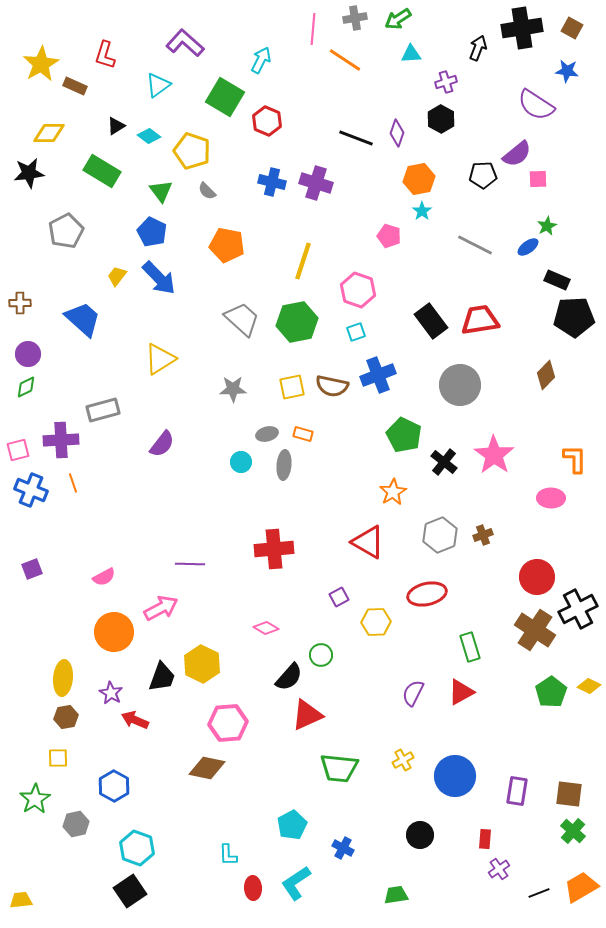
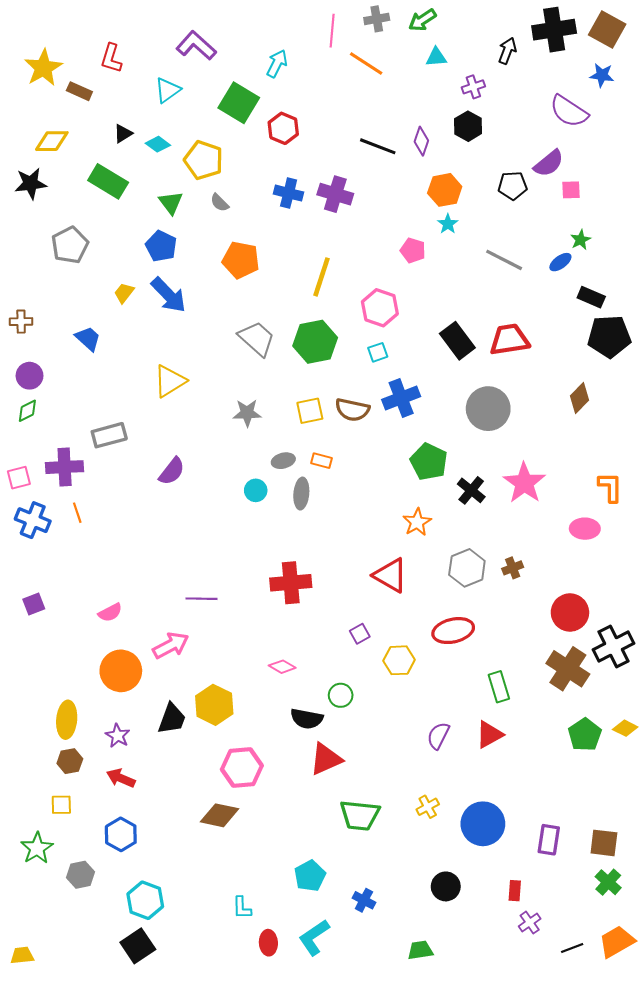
brown square: (572, 28) -> (607, 30), size x1.6
blue trapezoid: (83, 319) -> (88, 339), size x0.7
black semicircle: (289, 677) -> (307, 719), turned 60
red arrow: (135, 720) -> (121, 778), moved

